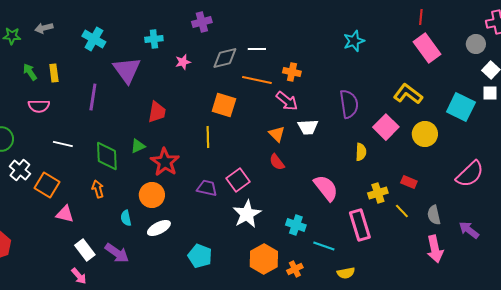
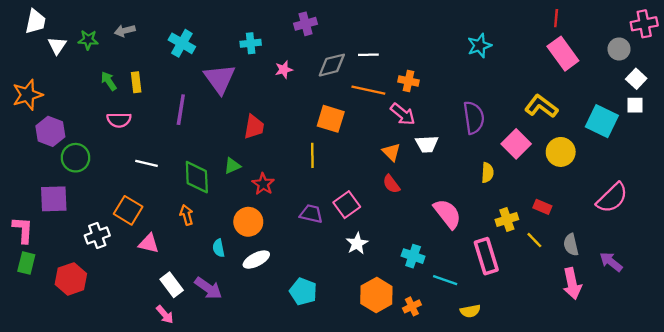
red star: (165, 162) -> (263, 184), size x0.7
white cross: (20, 170) -> (97, 235), moved, turned 30
white star: (247, 214) -> (357, 244), size x0.7

